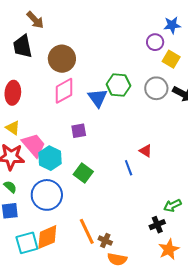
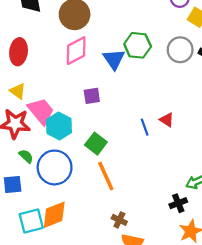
blue line: (129, 168) -> (145, 127), moved
green semicircle: (10, 187) -> (26, 156), moved
orange line: (87, 231) -> (106, 176), moved

